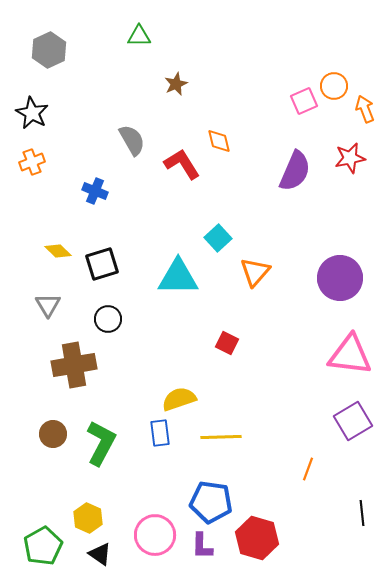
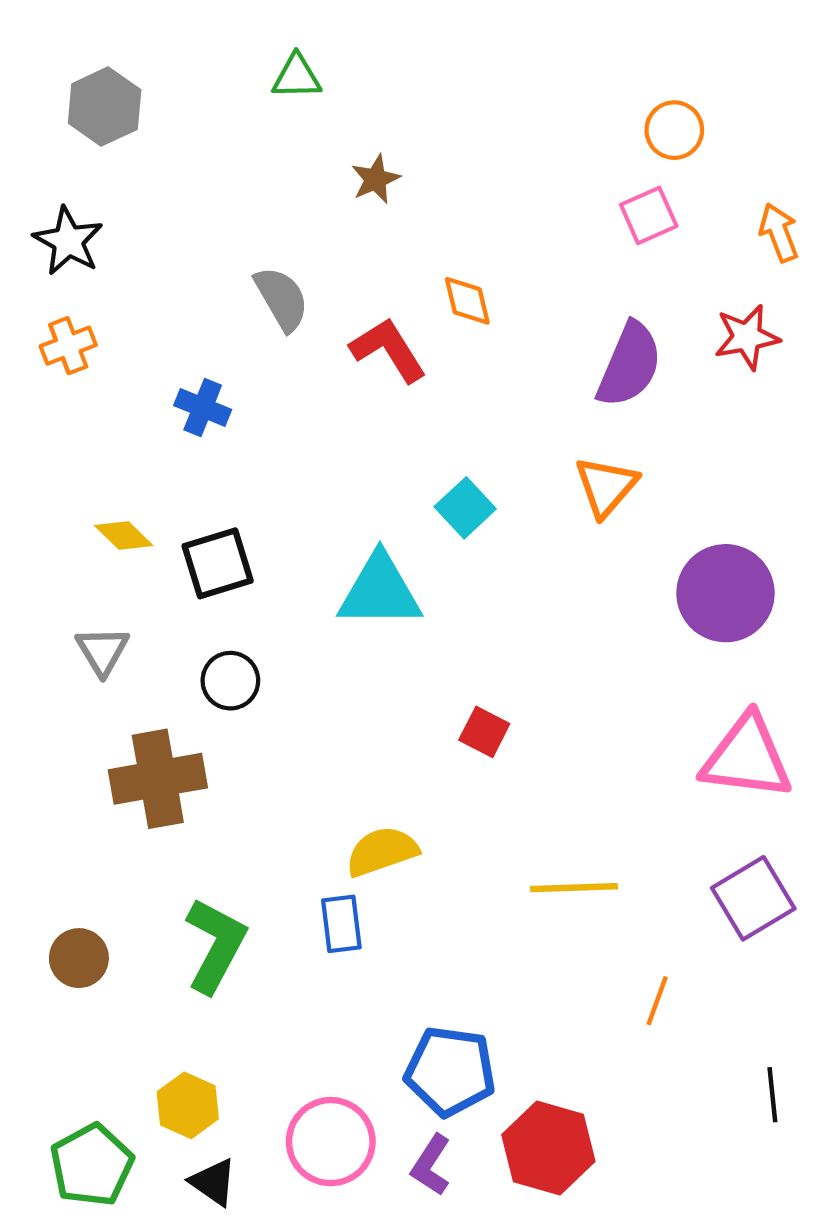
orange circle: (334, 86) -> (674, 130), moved
orange triangle: (255, 272) -> (606, 486), moved
brown circle: (53, 434) -> (79, 958), moved
yellow line: (221, 437) -> (574, 888), moved
purple L-shape: (202, 546) -> (431, 1165), turned 32

